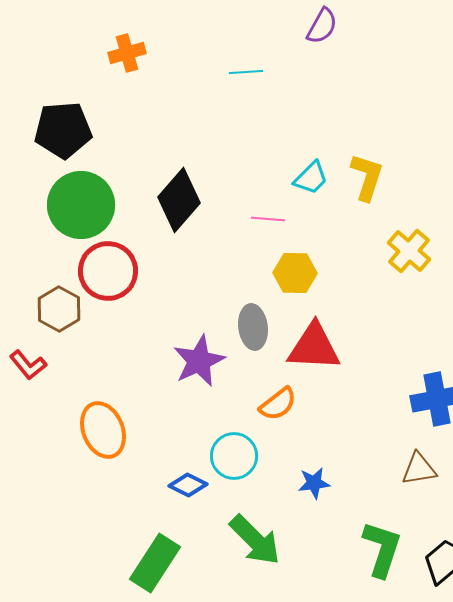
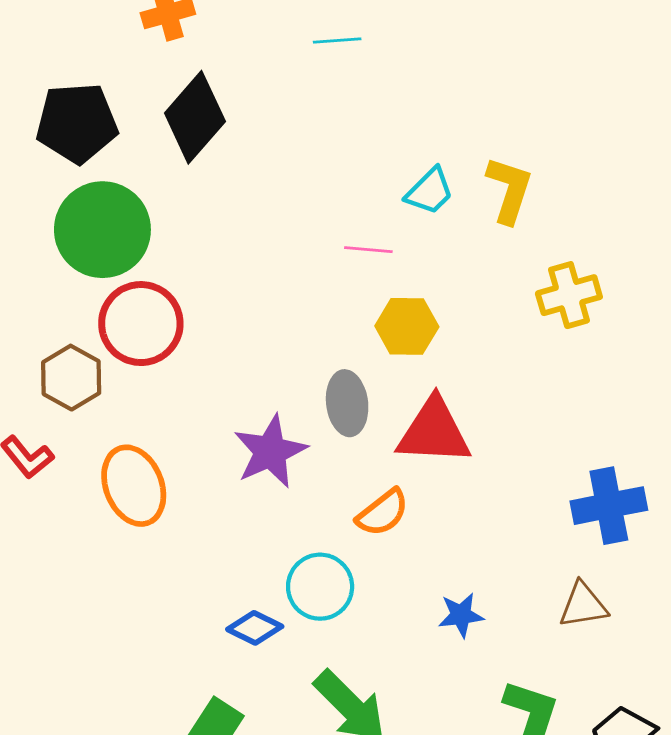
black diamond: (179, 200) -> (195, 117), moved
yellow cross: (409, 251) -> (569, 295), turned 33
orange ellipse: (103, 430) -> (134, 486), moved
blue star: (314, 483) -> (461, 615), moved

